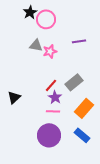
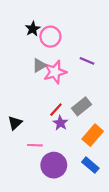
purple line: (79, 41) -> (87, 61), turned 32
gray triangle: (36, 45) -> (39, 65), turned -40
pink star: (50, 51) -> (55, 72), size x1.5
pink line: (53, 111) -> (35, 145), moved

